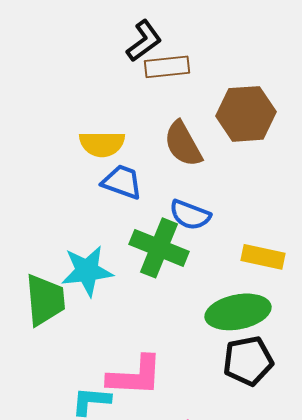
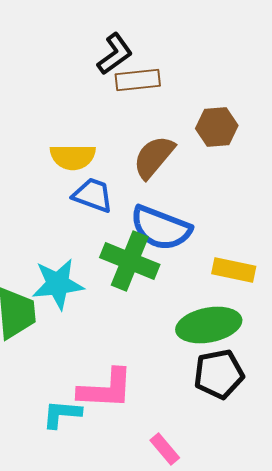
brown hexagon: (246, 114) -> (217, 127), size x0.7
brown semicircle: (183, 144) -> (154, 157), turned 69
blue semicircle: (190, 215) -> (161, 228), size x1.5

